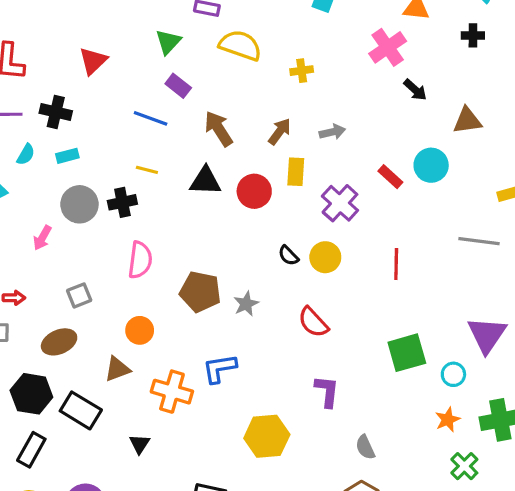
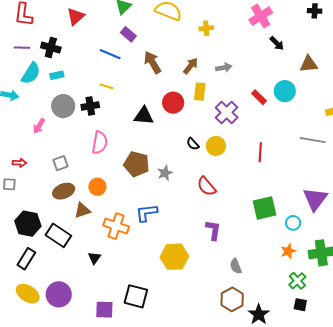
cyan semicircle: (26, 154) -> (31, 73), size x1.6
black triangle: (205, 181) -> (144, 116), moved
brown ellipse: (59, 342) -> (64, 191), moved

